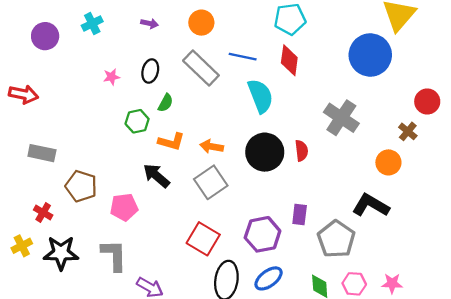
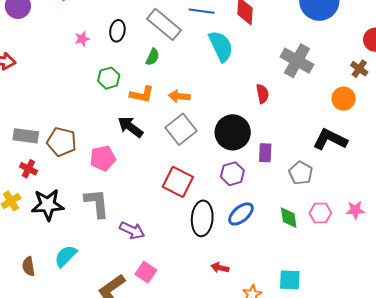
green semicircle: (166, 103) -> (153, 57), moved
black circle: (265, 152) -> (233, 132), moved
gray rectangle: (42, 153) -> (26, 136), moved
purple hexagon: (263, 234) -> (232, 174), size x0.7
gray pentagon: (336, 239) -> (301, 173), size x0.7

